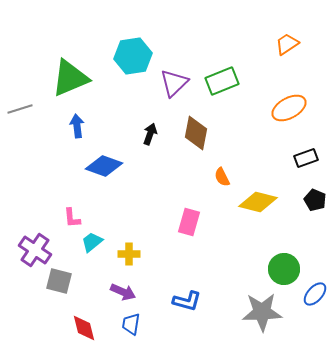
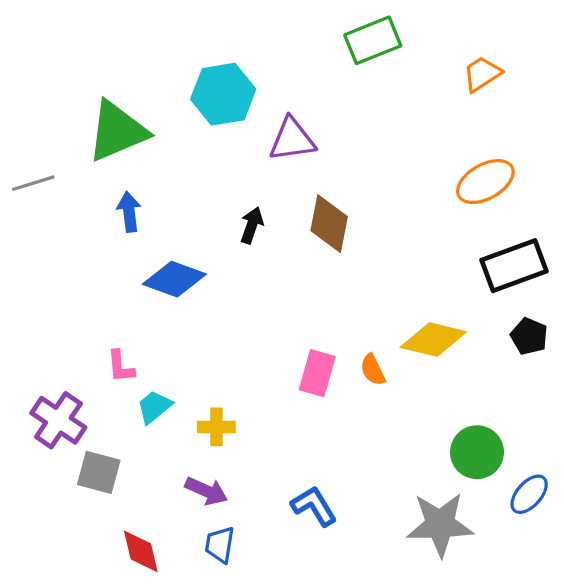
green rectangle: (222, 81) -> (373, 40), moved
purple triangle: (174, 83) -> (292, 140), turned 36
black rectangle: (306, 158) -> (514, 266), size x1.6
orange semicircle: (222, 177) -> (373, 370), moved
blue L-shape: (187, 301) -> (314, 506), turned -136

